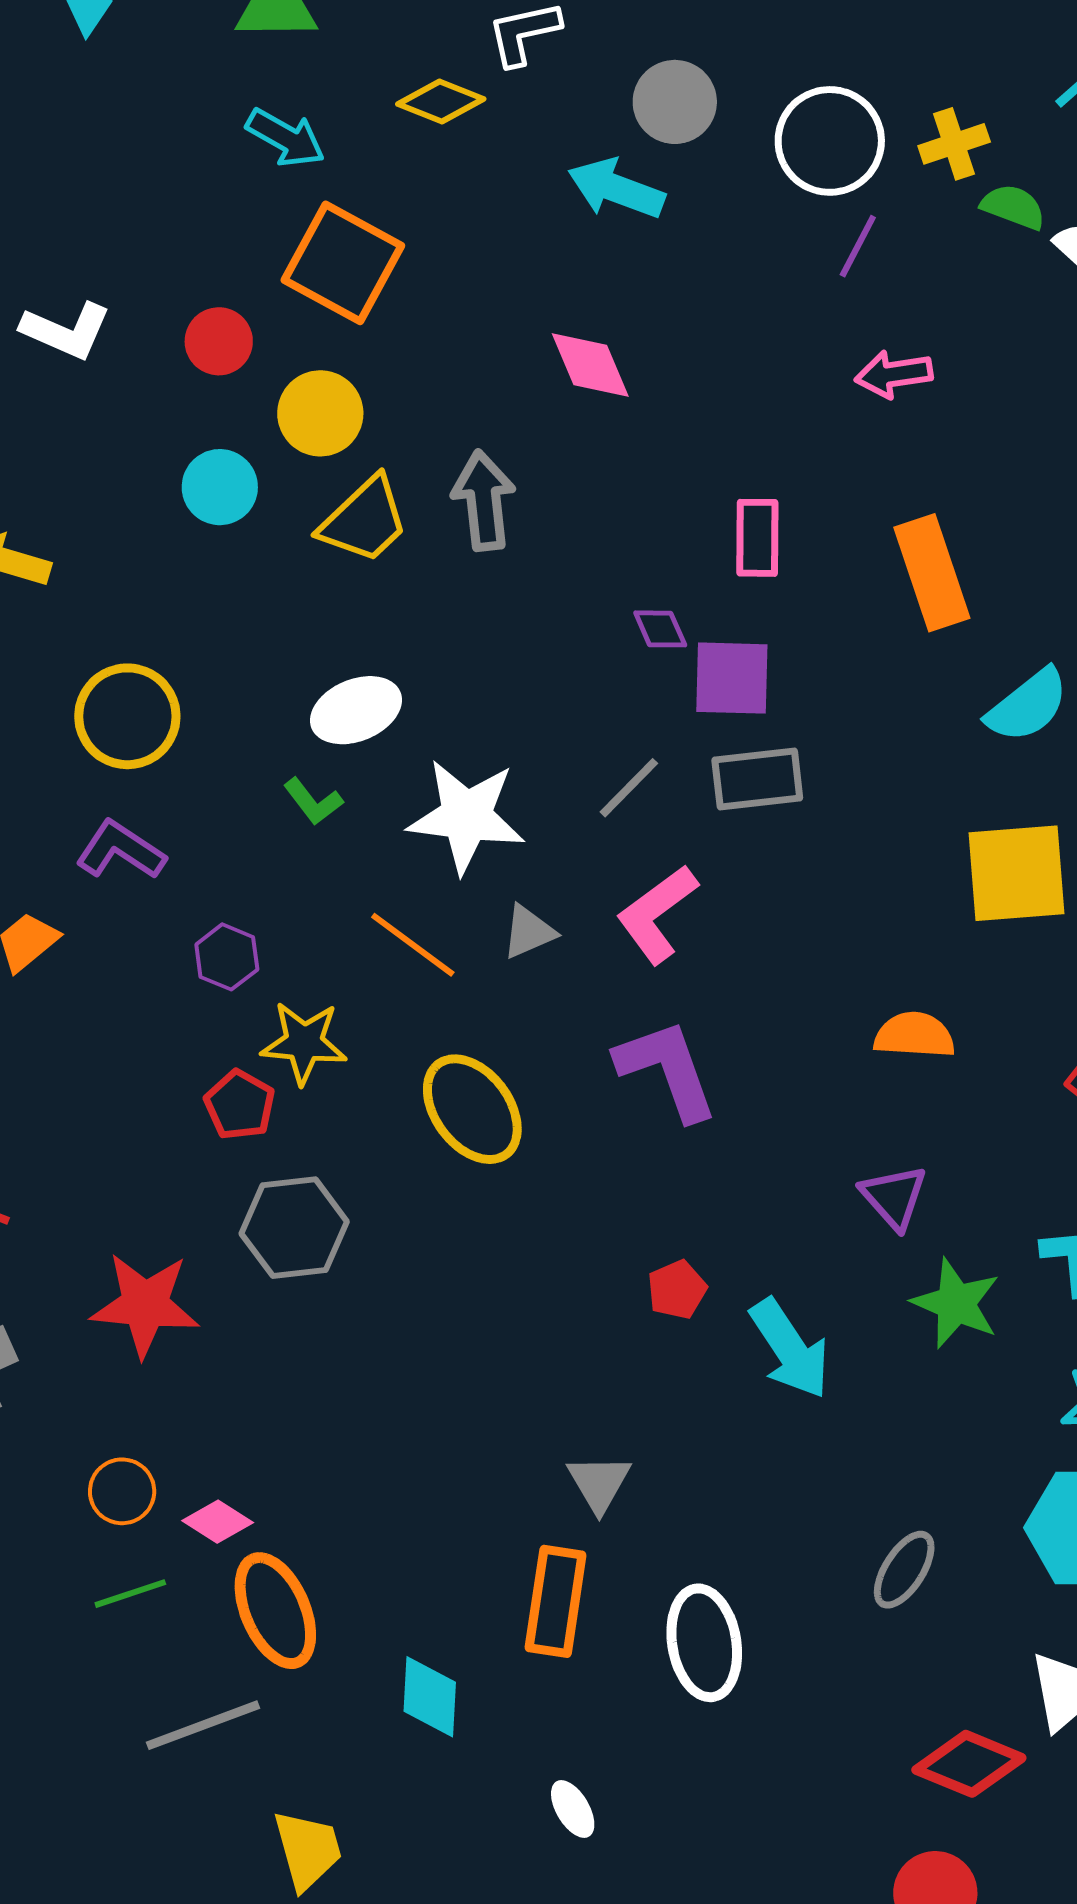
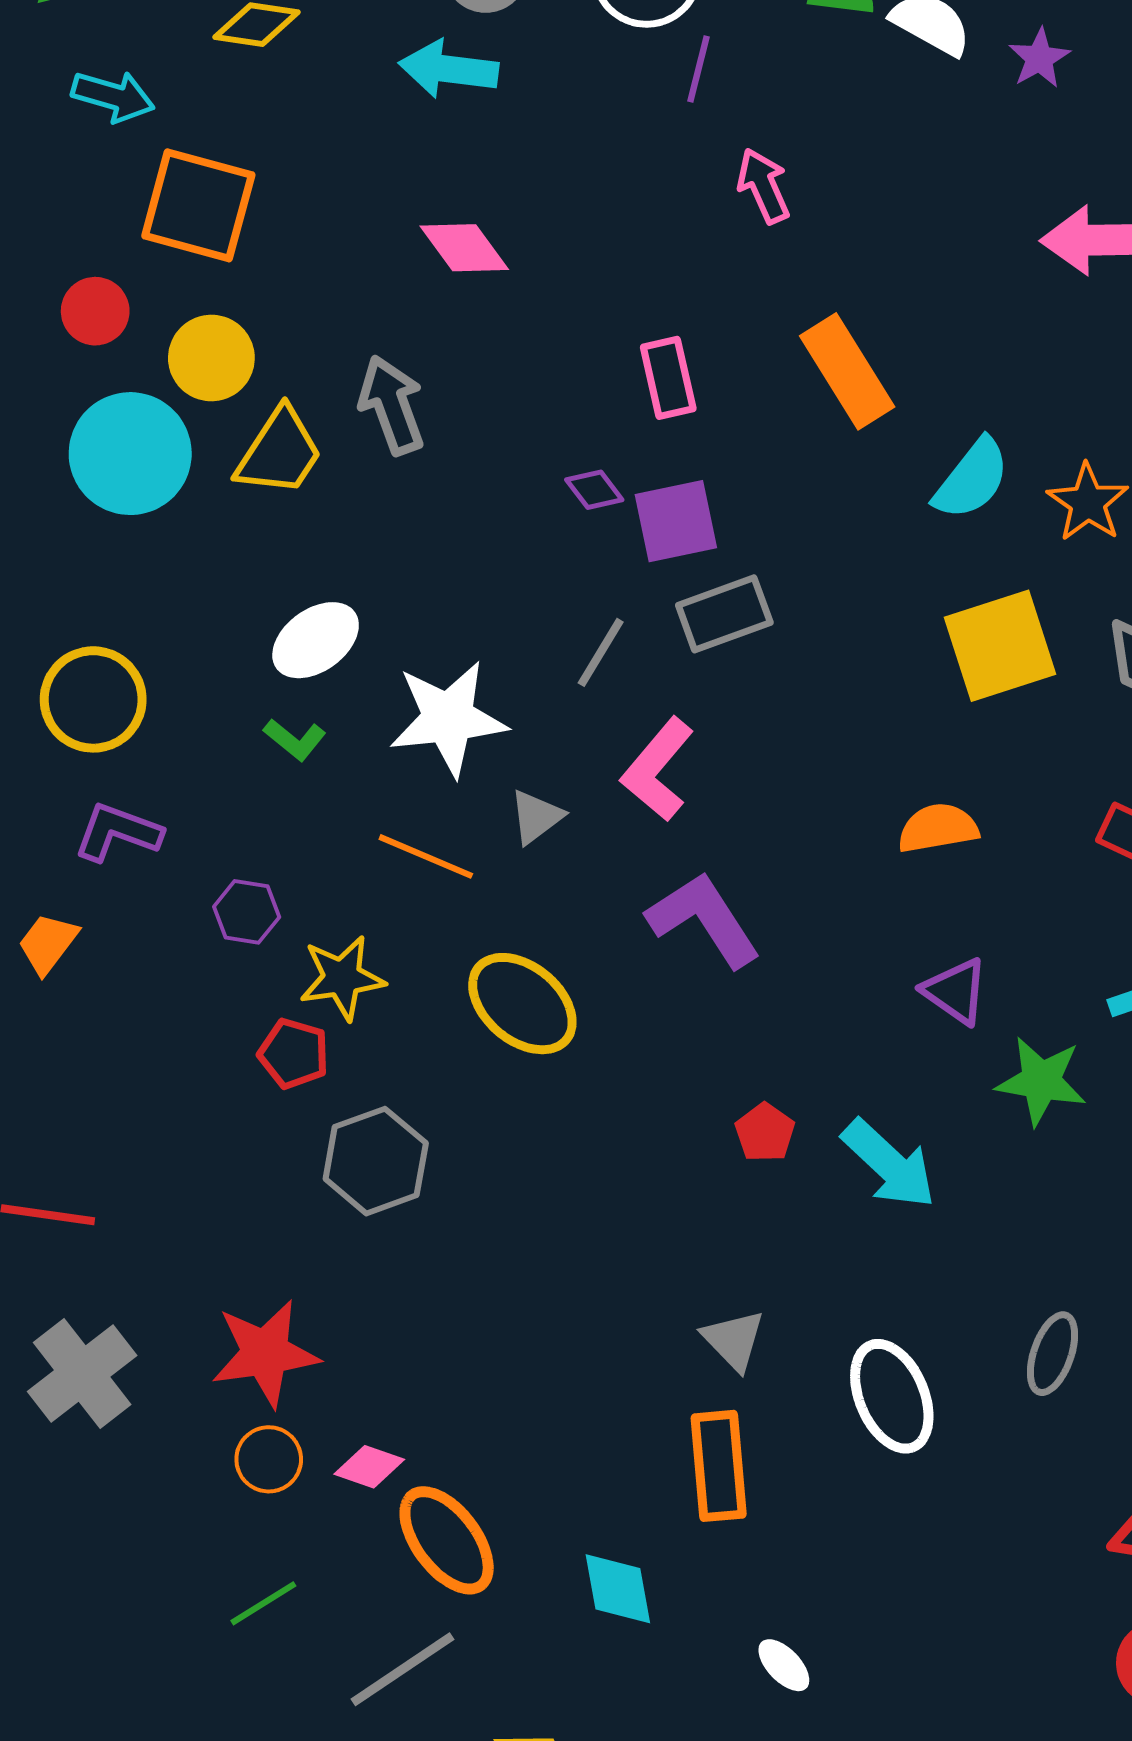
pink arrow: (894, 374) -> (763, 186), turned 88
cyan circle: (220, 487) -> (130, 454), size x1.6
red star: (145, 1305) -> (265, 1353), moved
green line: (130, 1594) -> (263, 1603), moved
white ellipse: (704, 1643) -> (892, 1396), moved

